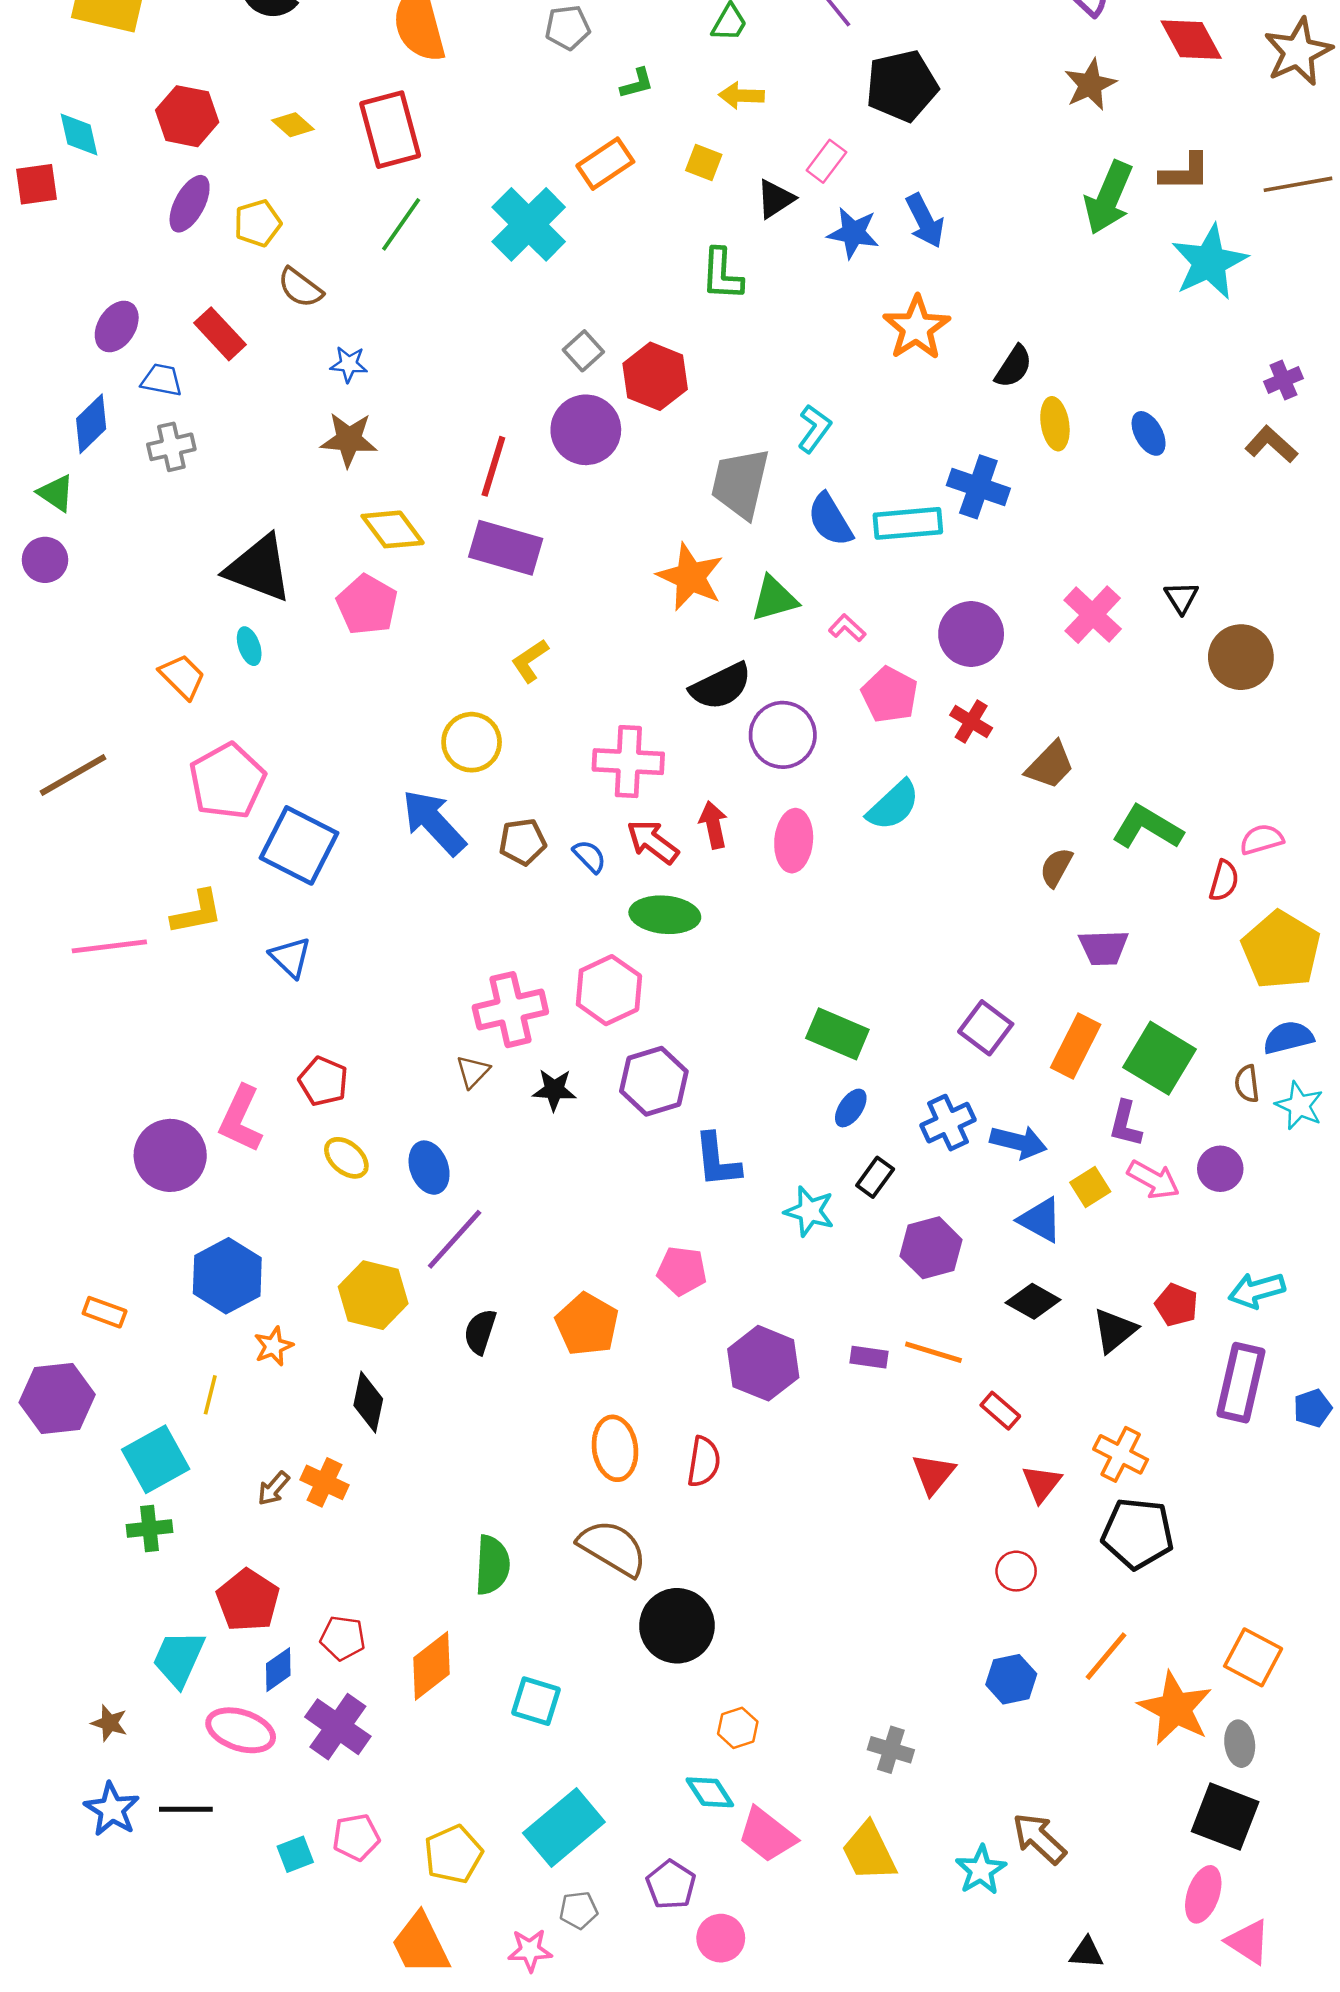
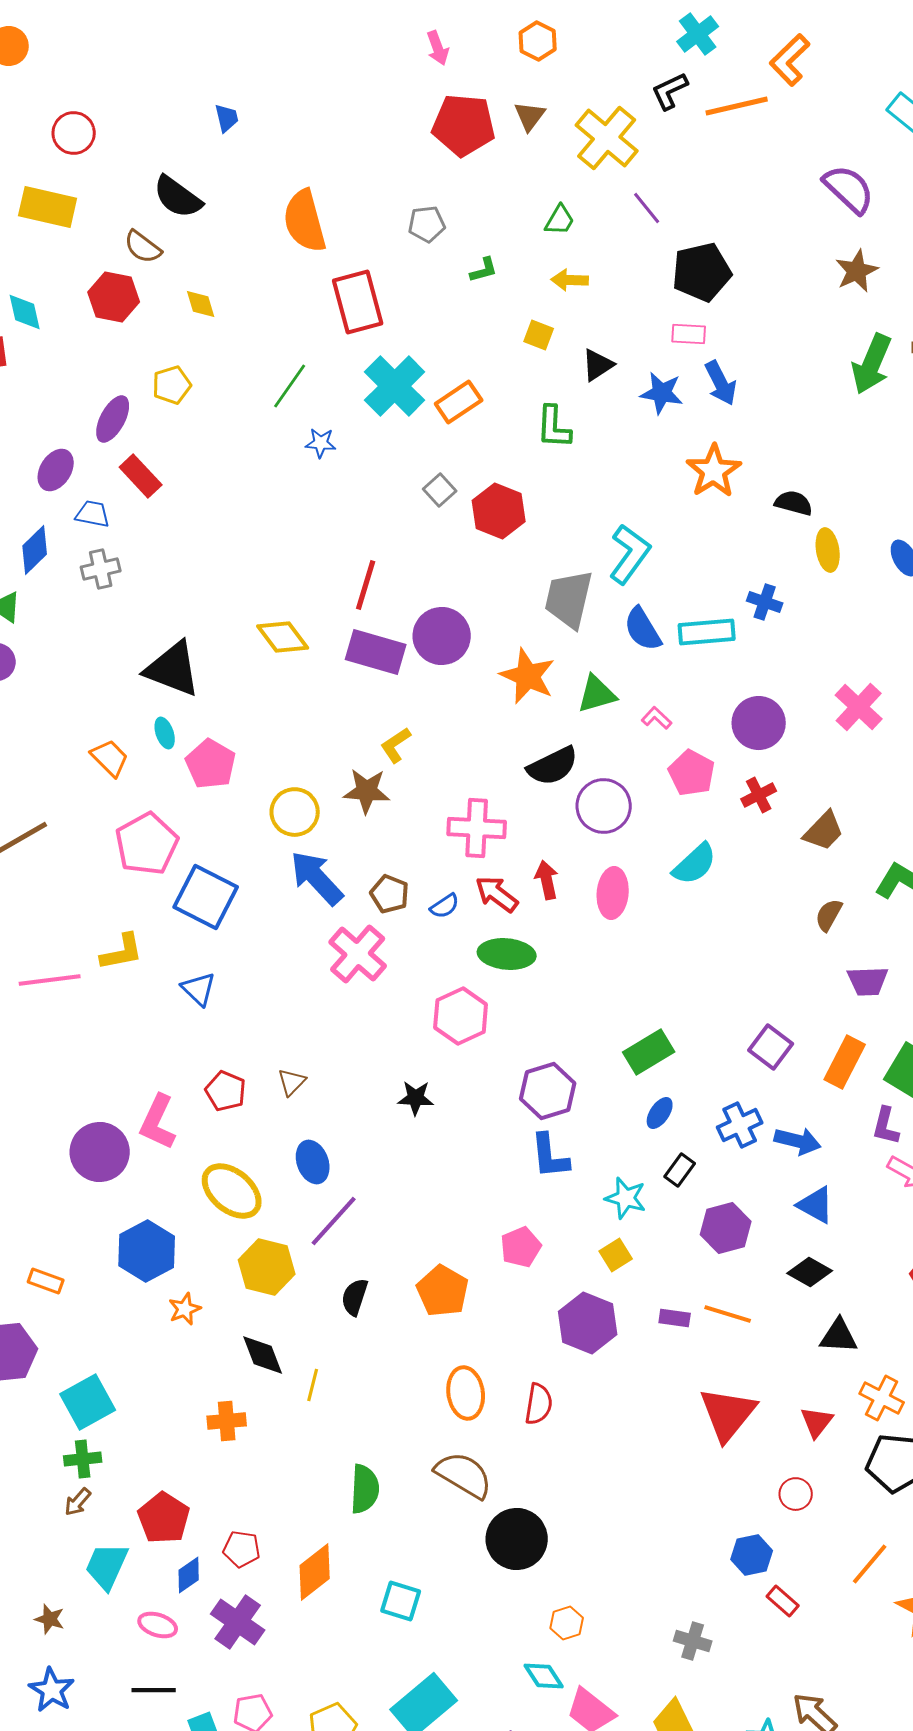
yellow diamond: (293, 125) -> (201, 304), turned 32
red rectangle: (390, 130) -> (358, 302), moved
pink rectangle: (826, 161) -> (689, 334), moved, turned 56
orange rectangle: (605, 164) -> (459, 402), moved
purple ellipse: (190, 204) -> (113, 419), moved
brown semicircle: (300, 288) -> (143, 247), moved
blue star: (349, 364) -> (321, 443), moved
black semicircle: (1014, 367) -> (794, 503), turned -108
cyan L-shape: (814, 429) -> (630, 554), size x1.5
purple circle: (586, 430) -> (442, 636), moved
brown star: (349, 440) -> (367, 791), moved
blue cross: (978, 487) -> (765, 602), size x0.7
pink pentagon: (367, 605) -> (211, 764), moved
red cross: (971, 722) -> (759, 795), turned 32
yellow circle: (472, 742) -> (295, 812), moved
brown pentagon: (523, 842) -> (390, 894), turned 30
blue semicircle: (589, 856) -> (445, 906), turned 100
pink cross: (510, 1010) -> (358, 954), moved, turned -36
green rectangle: (837, 1034) -> (649, 1052), turned -54
brown triangle: (473, 1072) -> (292, 1082), moved
purple hexagon: (654, 1081) -> (548, 1091), moved
yellow ellipse: (346, 1158) -> (232, 1191), moved, size x1.6
yellow square: (1090, 1187) -> (616, 1255), moved
pink pentagon: (682, 1271) -> (521, 1247), turned -30
black triangle: (1115, 1330) -> (839, 1336), moved, turned 42
yellow line: (210, 1395) -> (313, 1385), moved
black diamond: (368, 1402) -> (263, 1355), turned -33
red rectangle: (1000, 1411) -> (783, 1601), moved
red triangle: (933, 1474) -> (728, 1414), size x1.6
orange cross: (325, 1482) -> (227, 1421), turned -30
brown arrow: (273, 1488) -> (78, 1502), moved
blue hexagon: (1011, 1679) -> (752, 1555), moved
pink ellipse: (241, 1730) -> (158, 1625), size x0.7
black line: (186, 1809) -> (154, 1690), moved

